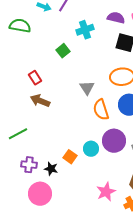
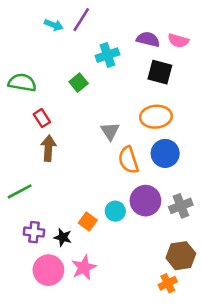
green semicircle: (20, 26) -> (22, 83), moved
brown arrow: (40, 101) -> (48, 148), turned 72
pink star: (106, 192) -> (84, 267), moved

